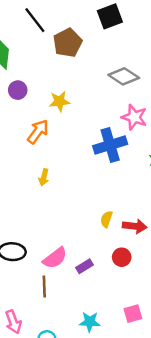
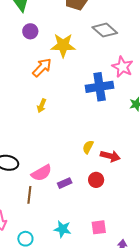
gray diamond: (124, 76) -> (105, 30), moved
yellow star: (59, 101) -> (63, 45), size x1.4

